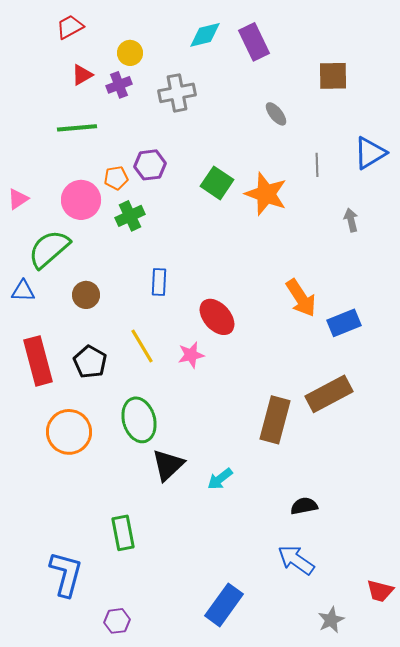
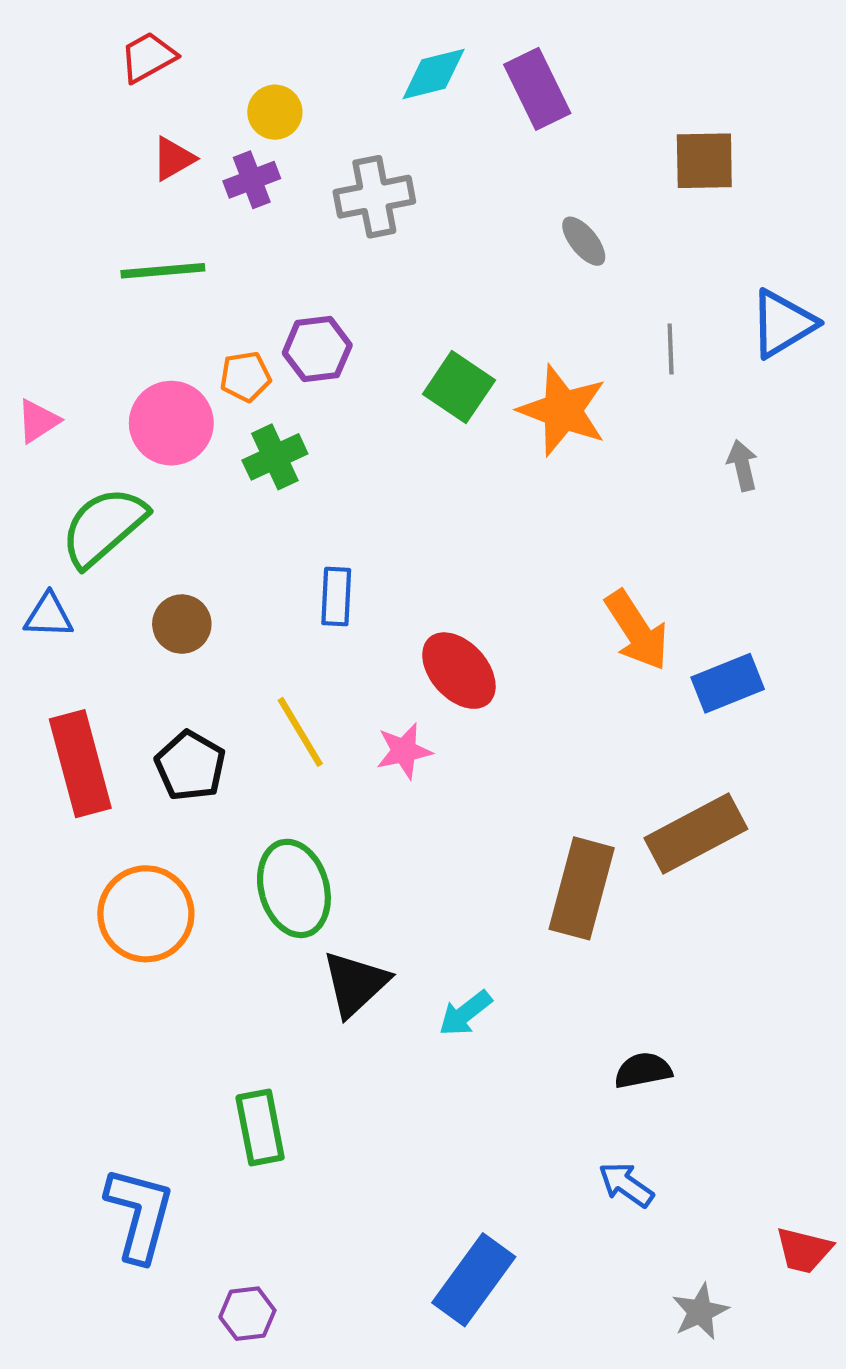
blue arrow: (296, 560) -> (626, 1185), size x0.7

